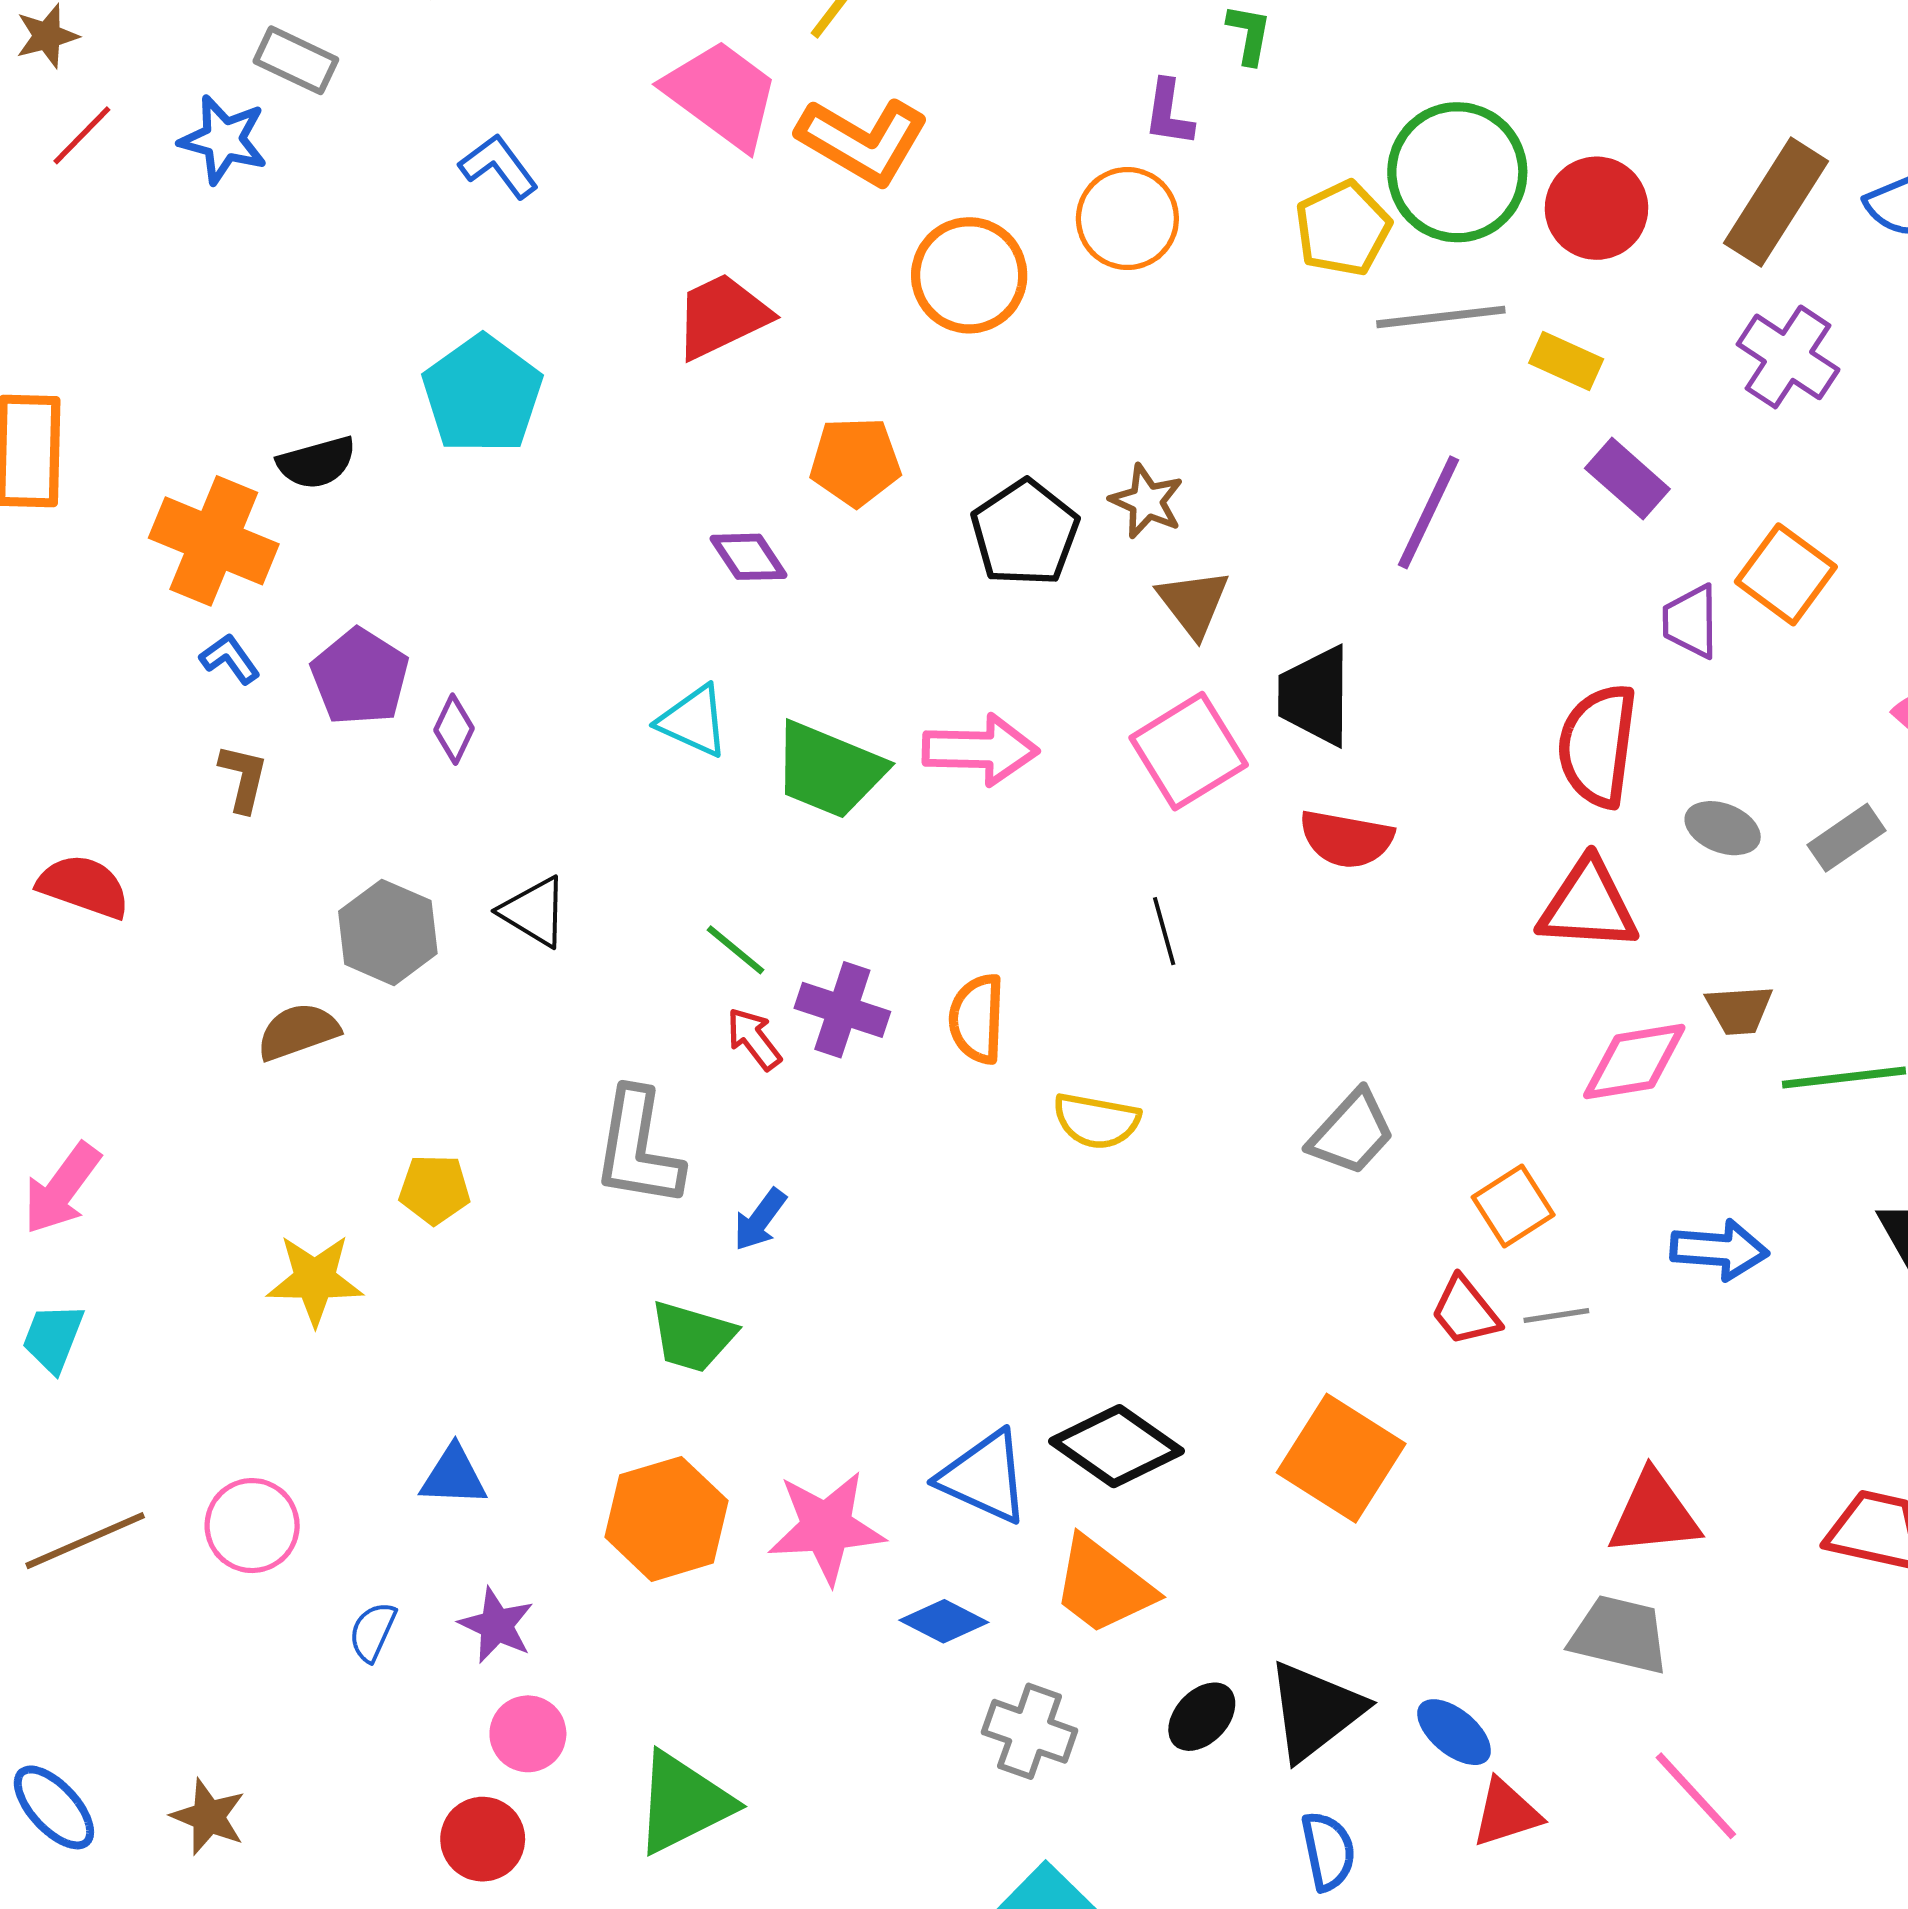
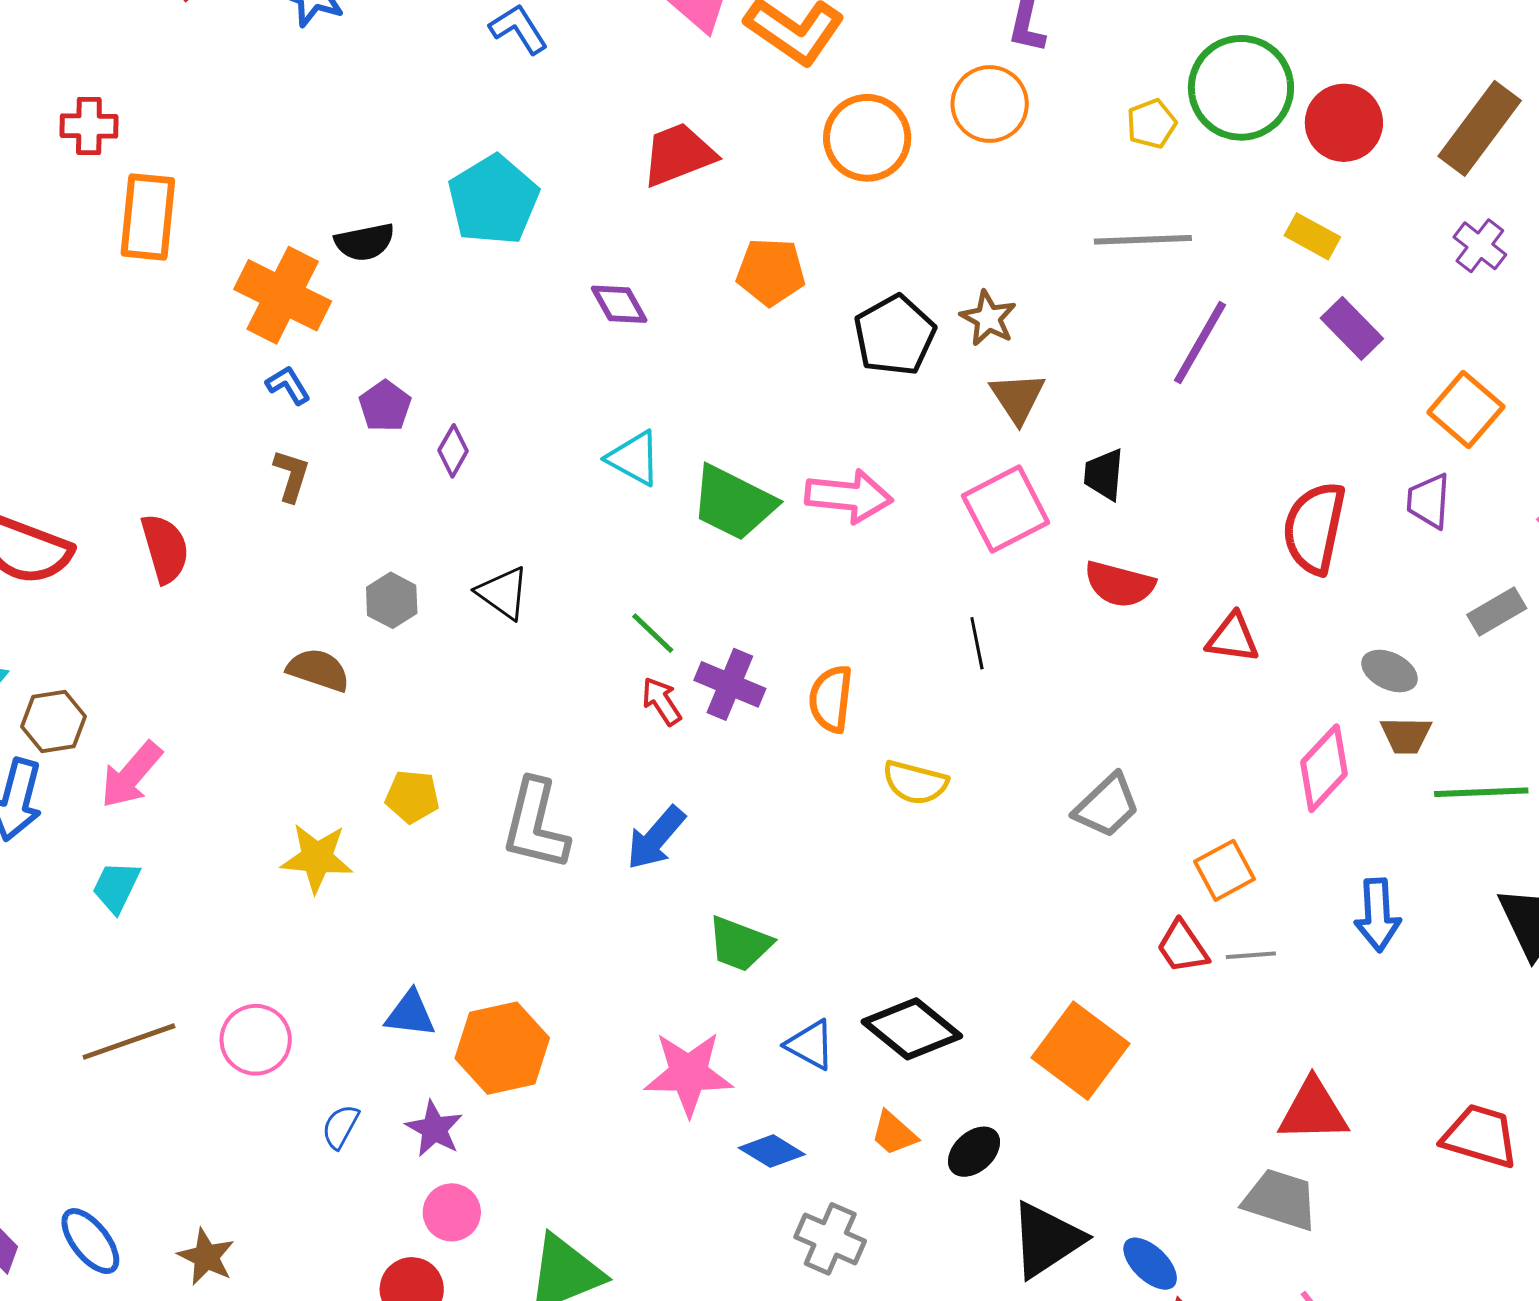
yellow pentagon: (1343, 228) -> (1152, 124), size x0.7
gray line: (1441, 317) -> (1143, 240), moved
purple cross: (1788, 357) -> (1480, 246), size x0.7
purple diamond: (749, 557) -> (619, 304), moved
purple trapezoid: (1691, 621) -> (1429, 501), moved
purple pentagon: (360, 677) -> (385, 406), size x0.7
black trapezoid: (1315, 696) -> (1104, 475), size x0.7
gray ellipse: (1723, 828) -> (1389, 671), moved
red semicircle: (84, 886) -> (165, 548), turned 50
red triangle: (1588, 905) -> (1233, 638), moved, size x0.7
gray hexagon: (388, 932) -> (392, 600), size x0.7
brown semicircle: (298, 1032) -> (318, 670), turned 34
pink diamond: (1634, 1061) -> (1324, 768), turned -42
gray L-shape: (638, 1148) -> (535, 825), moved
blue arrow: (760, 1220) -> (656, 838), size x1.4
blue arrow: (1719, 1250) -> (1377, 915), turned 78
green trapezoid: (692, 1337) -> (740, 944), moved
blue triangle: (984, 1477) -> (810, 1045), size x0.7
orange hexagon: (667, 1519) -> (502, 1048), moved
orange trapezoid: (1103, 1586) -> (894, 1133), size x0.6
black ellipse: (1202, 1717) -> (974, 1152), moved

